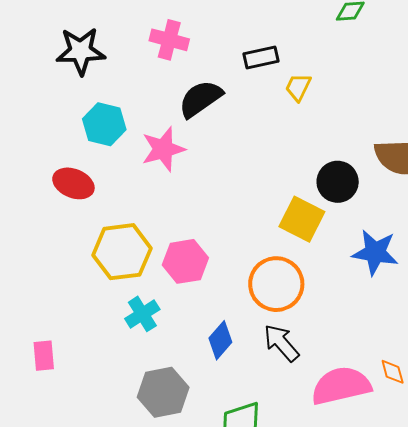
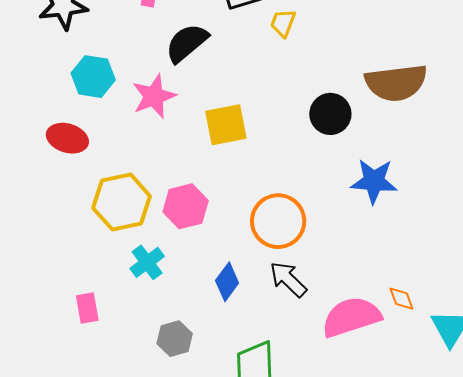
yellow square: (302, 219) -> (226, 125), moved, turned -33
pink rectangle: (44, 356) -> (87, 308), moved
gray hexagon: (163, 392) -> (175, 339), size x0.7

